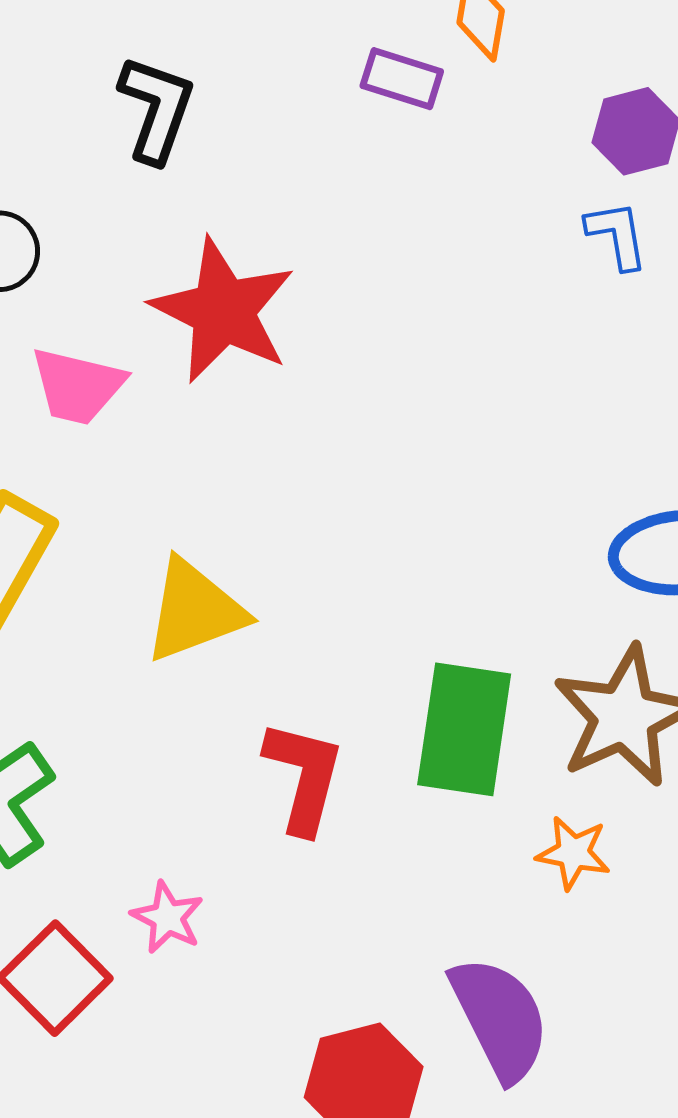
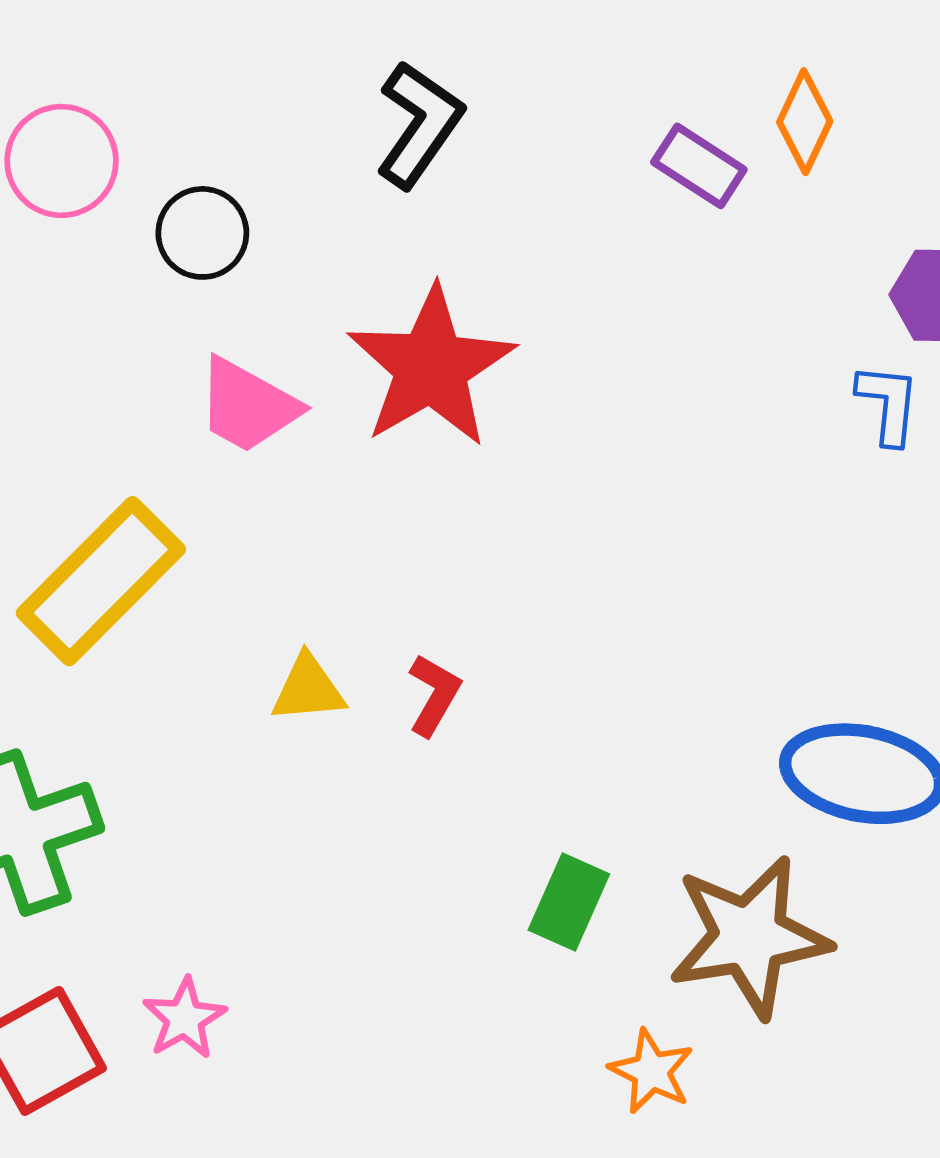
yellow triangle: (195, 611) -> (308, 689), size x0.6
green rectangle: (464, 729) -> (569, 902), size x0.6
red L-shape: (304, 777) -> (434, 695), moved, size x0.6

